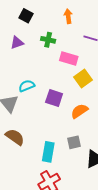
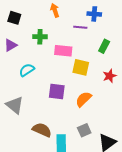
yellow square: (83, 79) -> (81, 67), turned -30
cyan semicircle: (27, 86) -> (27, 70), moved
brown semicircle: (15, 137) -> (42, 130), moved

